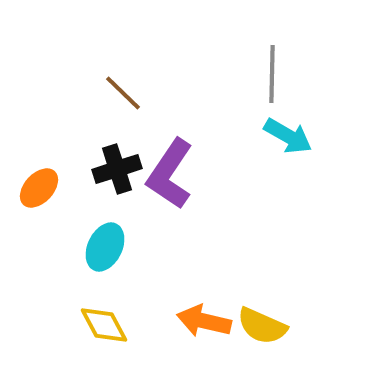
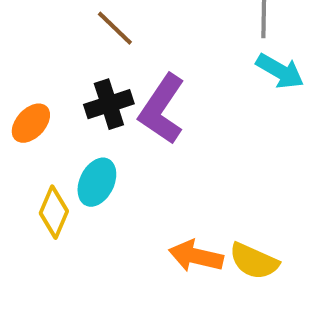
yellow diamond: (104, 325) -> (54, 212), moved, turned 51

